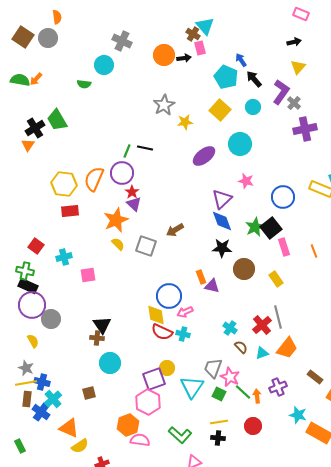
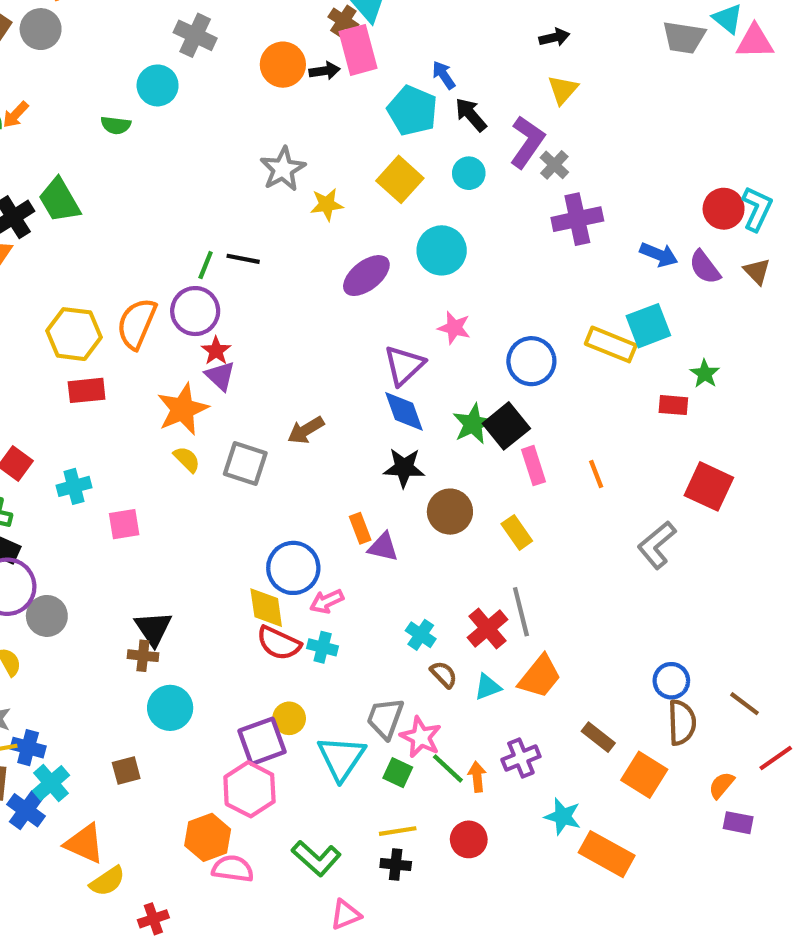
pink rectangle: (200, 48) -> (358, 50), size x1.6

